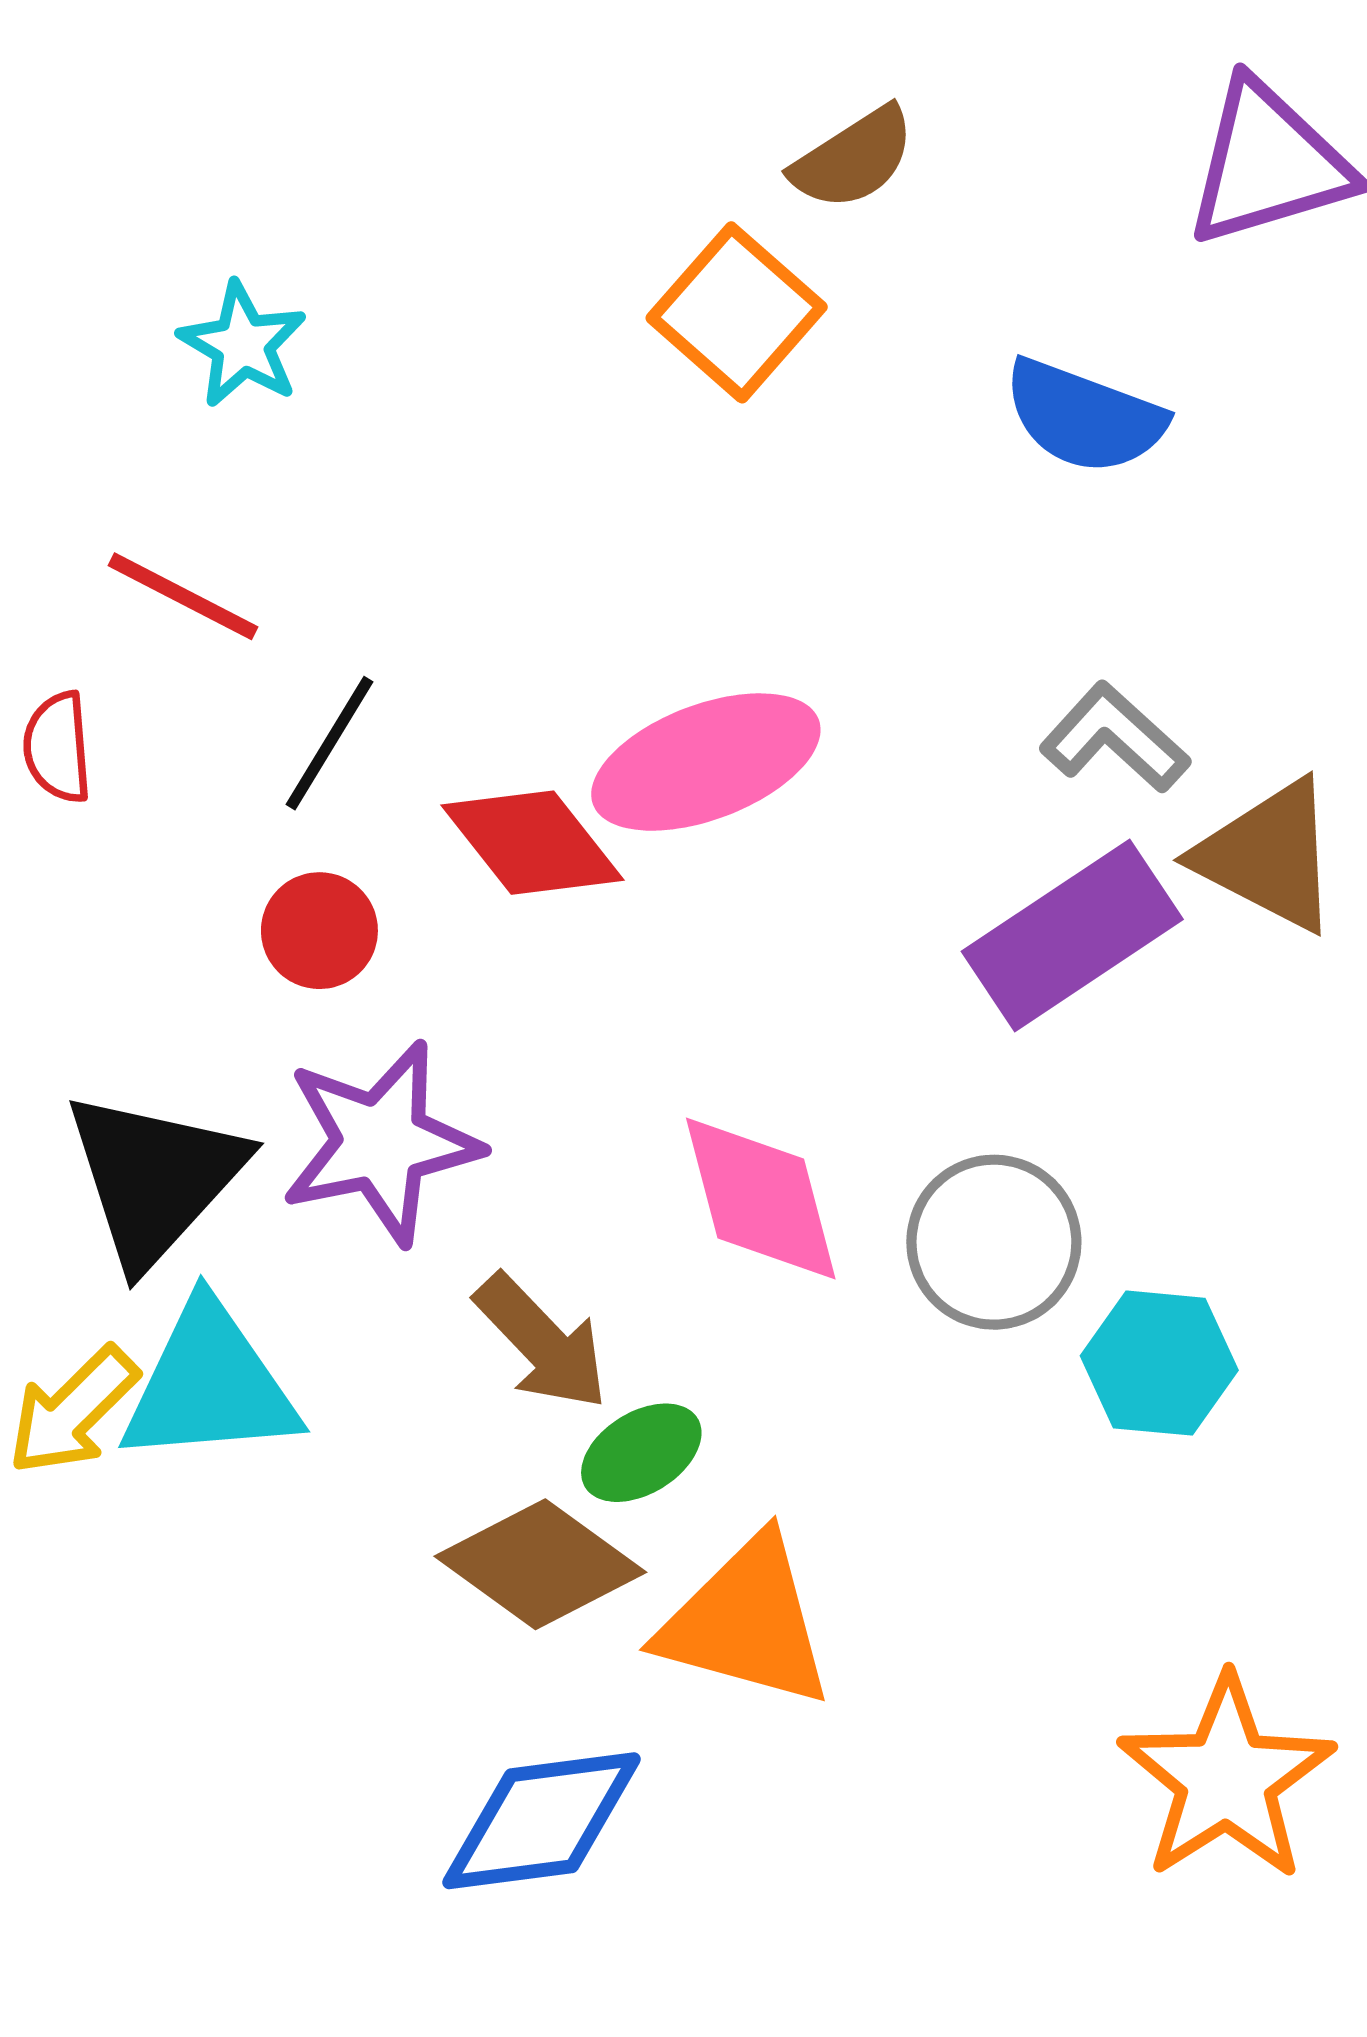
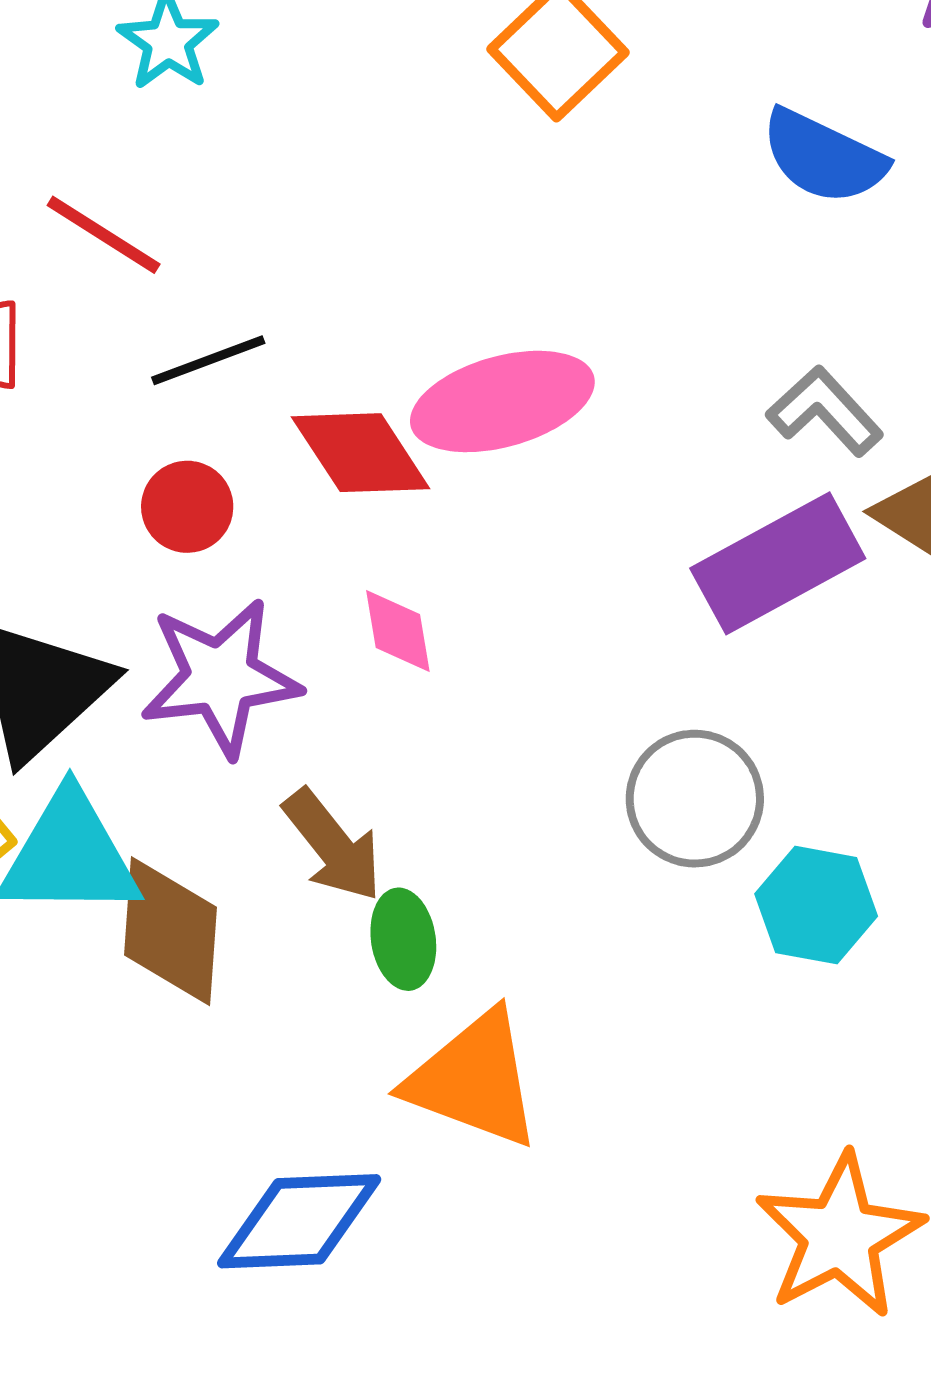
black line: (330, 743) -> (208, 360), turned 33
pink diamond: (761, 1198) -> (398, 631), moved, size x0.6
green ellipse: (641, 1453) -> (403, 939), turned -72
brown diamond: (540, 1564) -> (170, 931), moved, turned 53

